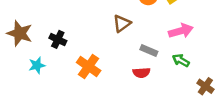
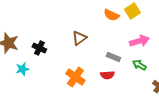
brown triangle: (122, 23) -> (79, 38), moved
orange cross: (89, 67) -> (75, 77), moved

